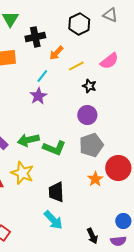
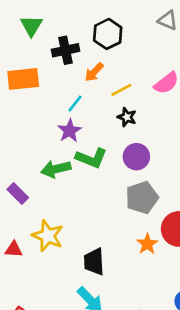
black hexagon: (79, 24) -> (108, 34), moved
black star: (89, 86) -> (127, 117), moved
green arrow: (28, 140) -> (56, 169), moved
green L-shape: (54, 148) -> (91, 158), moved

